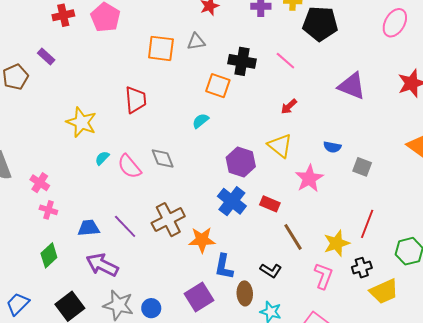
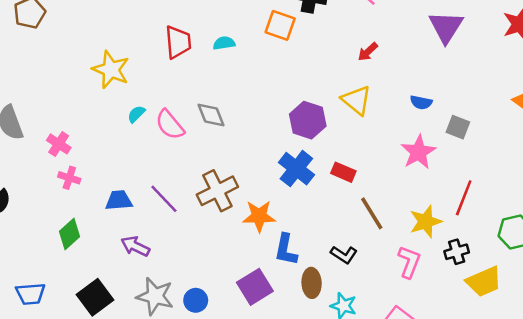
purple triangle: (352, 86) -> (446, 27), turned 40
cyan semicircle: (200, 121) -> (224, 43), moved, turned 30
pink star: (309, 178) -> (418, 152), moved
purple arrow: (102, 265) -> (135, 246), size x0.7
blue trapezoid: (18, 304) -> (30, 294), turned -140

